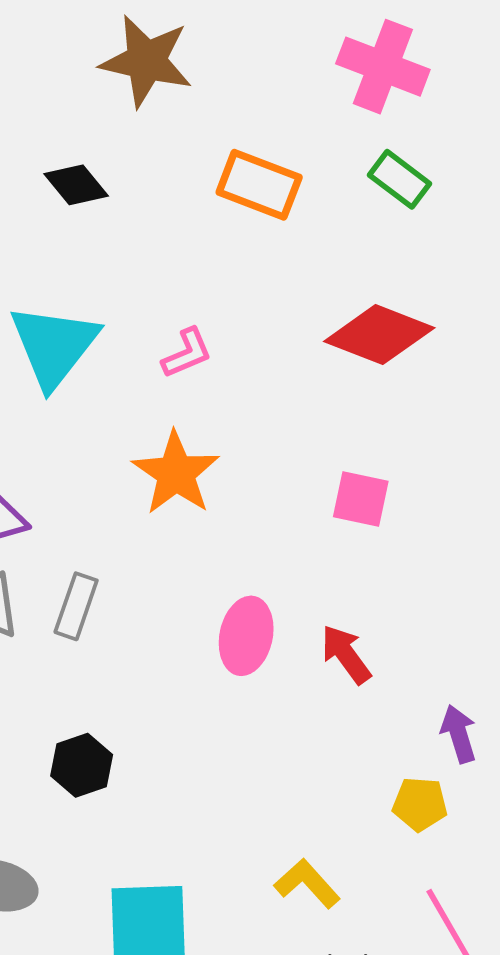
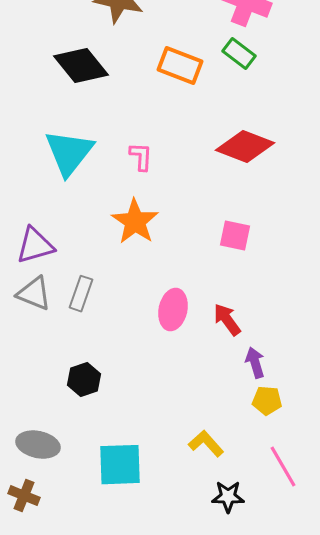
green rectangle: (400, 179) -> (239, 54), moved
black diamond: (76, 185) -> (81, 66), size x1.6
pink L-shape: (187, 353) -> (141, 157), turned -64
purple arrow: (459, 734) -> (255, 363), moved

